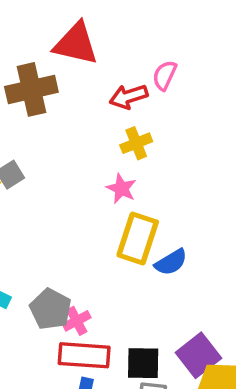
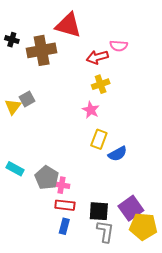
pink semicircle: (165, 75) -> (119, 46), turned -114
yellow rectangle: (138, 238) -> (99, 139), size x0.7
pink cross: (77, 321) -> (62, 185), turned 35
red rectangle: (84, 355) -> (65, 205), size x0.7

